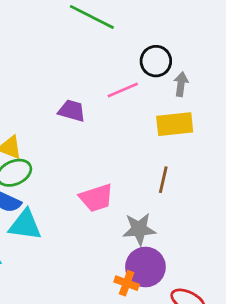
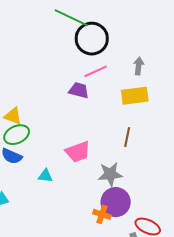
black circle: (156, 61) -> (92, 39), moved, size x1.4
purple trapezoid: (72, 111) -> (79, 90), moved
cyan triangle: (25, 225) -> (45, 176), moved, size x0.6

